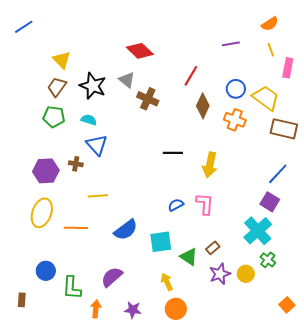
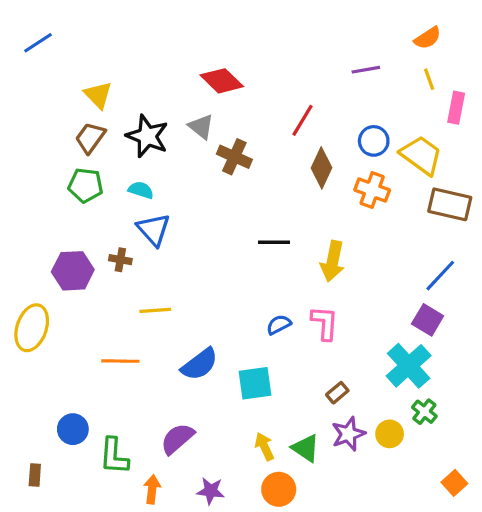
yellow ellipse: (42, 213) -> (32, 328), moved
green triangle: (189, 257) -> (306, 448), moved

